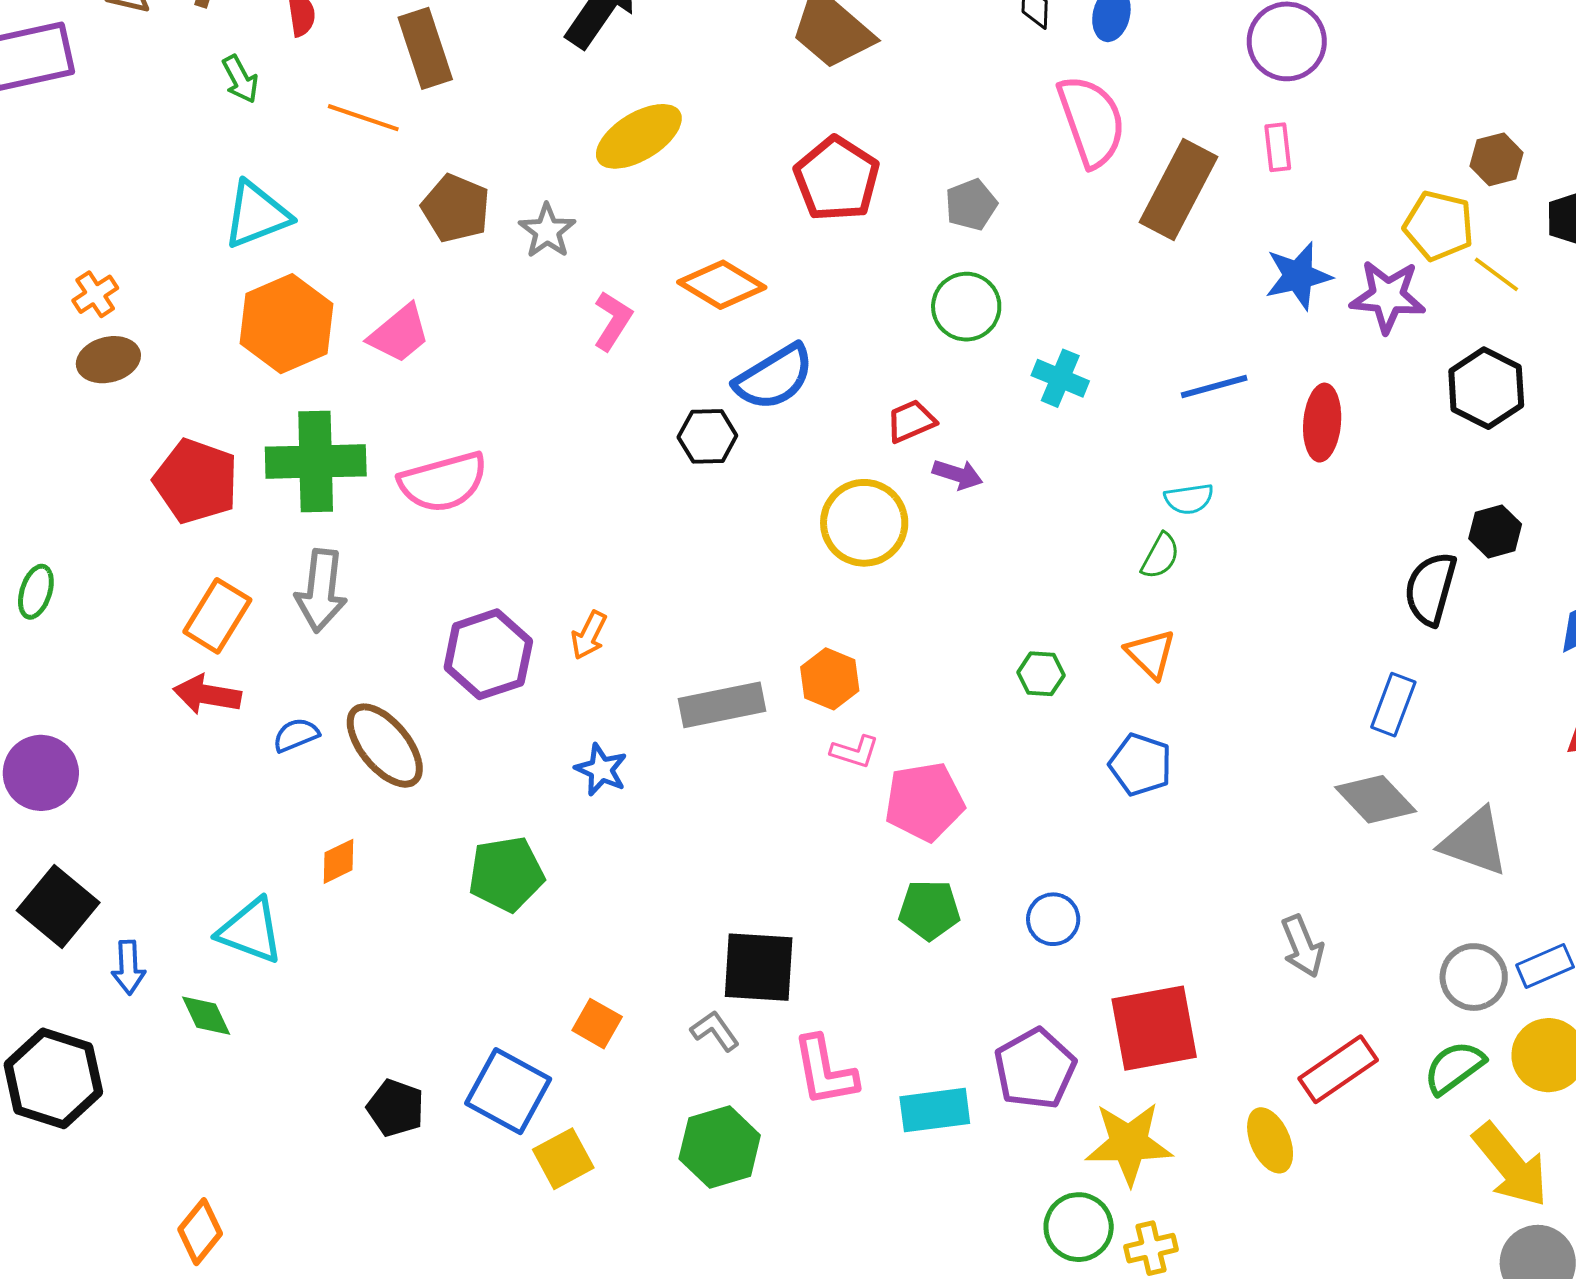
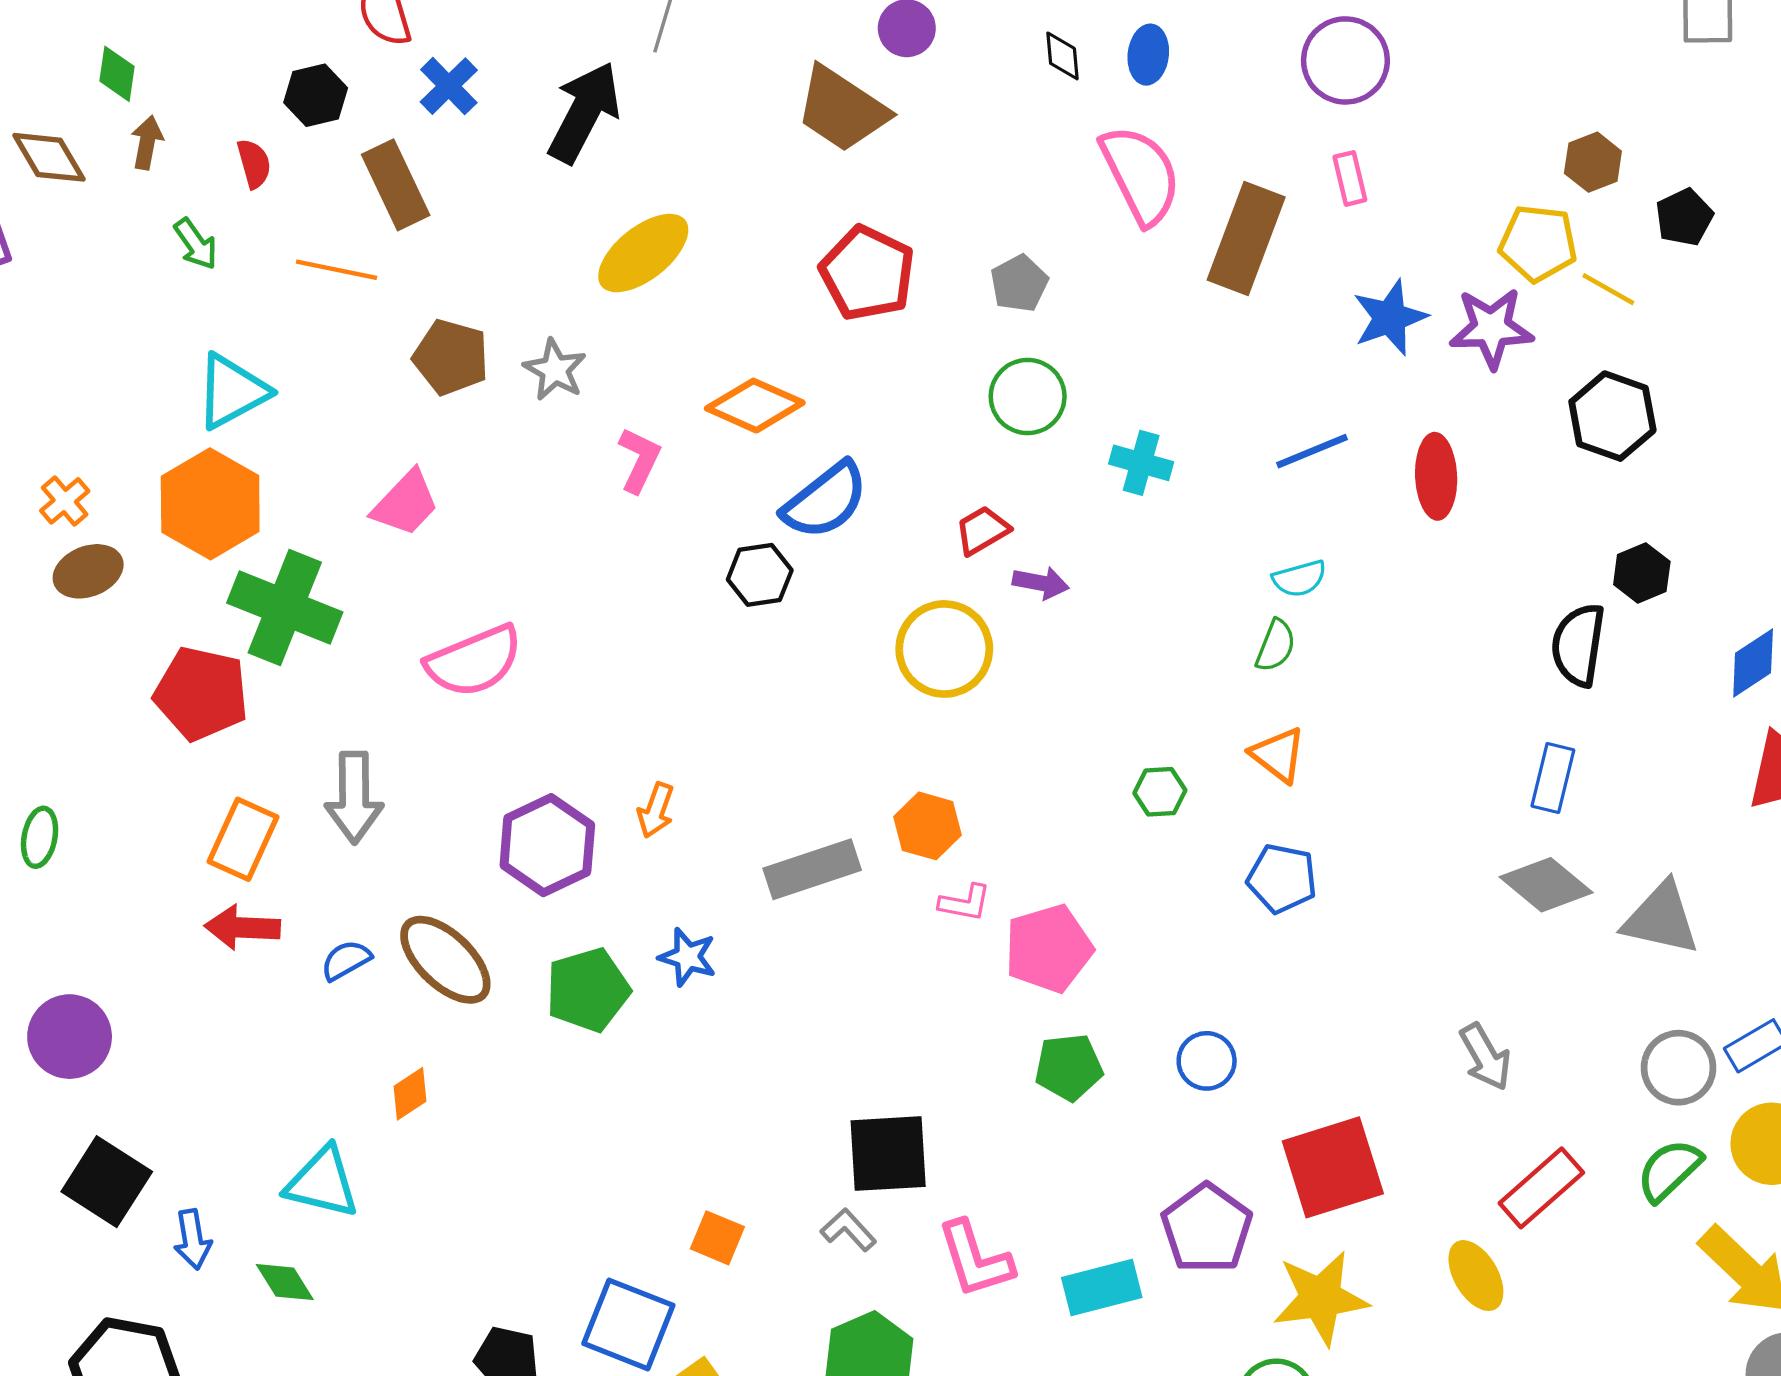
orange hexagon: (286, 324) -> (210, 504), moved
green cross: (316, 461) -> (285, 607), moved, turned 30
green pentagon: (506, 874) -> (588, 990), moved

